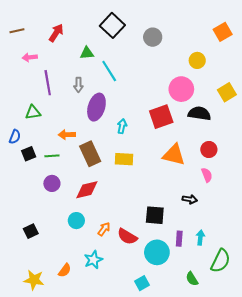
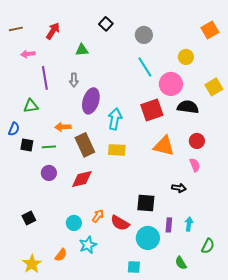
black square: (112, 25) -> (106, 24), size x0.6
cyan line: (109, 71) -> (145, 67), moved
cyan arrow: (122, 126) -> (115, 119), size x1.5
black square: (29, 154) -> (27, 145), turned 32
cyan circle: (76, 221) -> (74, 223), moved
green semicircle: (221, 261) -> (208, 246), size x0.7
yellow star: (34, 280) -> (32, 264), turned 30
cyan square: (142, 283) -> (134, 267), turned 32

